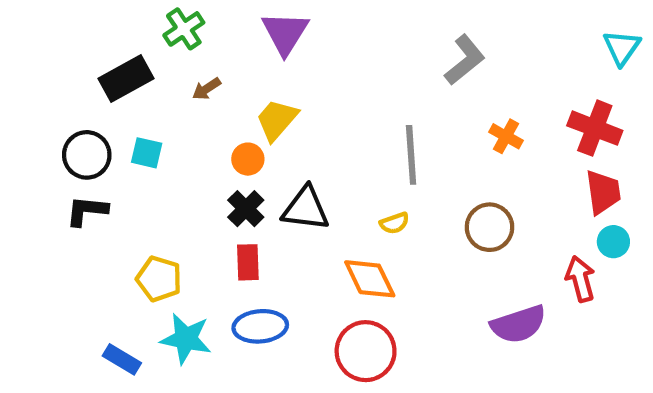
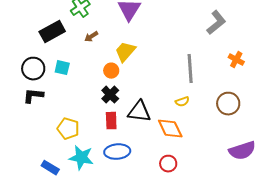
black triangle: (306, 209) -> (139, 112), moved
red circle: (366, 351) -> (168, 164), size x0.6

